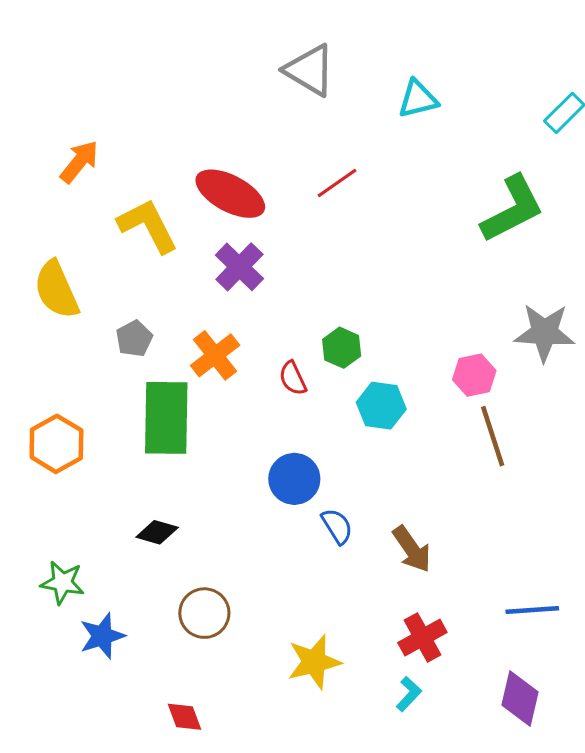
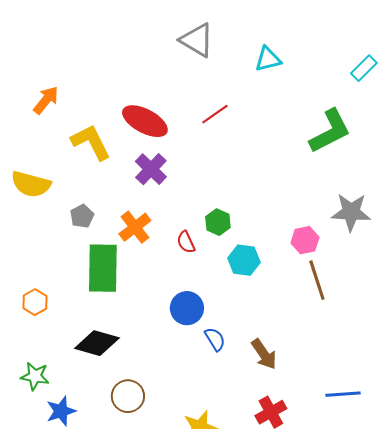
yellow semicircle: (56, 290) -> (31, 184), turned -51
orange hexagon: (56, 444) -> (35, 302), moved, size x0.7
black diamond: (157, 532) -> (97, 343), size x1.6

